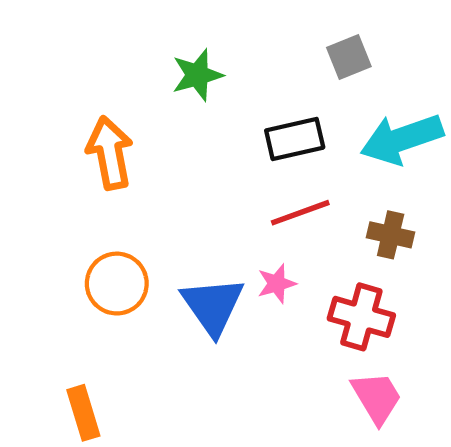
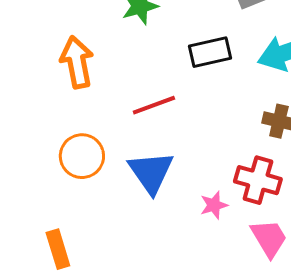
red line: (300, 213) -> (154, 105), moved
pink star: (277, 284) -> (214, 205), moved

